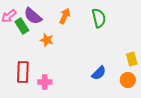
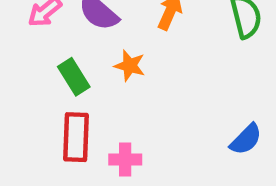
green rectangle: (22, 26) -> (74, 77), moved

